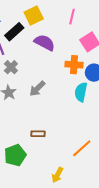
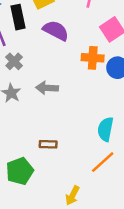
black rectangle: (14, 32) -> (18, 17), turned -60
gray arrow: (37, 89) -> (47, 88), turned 48
cyan semicircle: (81, 92) -> (105, 129), moved

